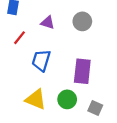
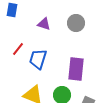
red line: (19, 38) -> (18, 49), moved

